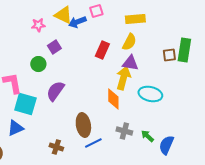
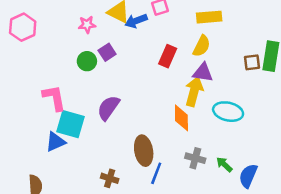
green circle: (38, 64) -> (87, 61), moved
blue triangle: (15, 128) -> (55, 142), moved
blue line: (93, 143) -> (156, 173), turned -42

